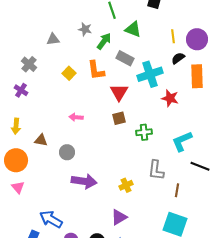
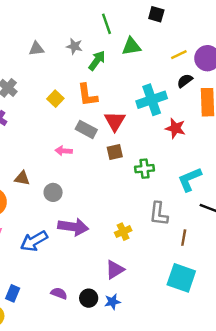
green triangle: (133, 29) -> (131, 46), turned -30
yellow line: (173, 36) -> (179, 55), turned 72
gray triangle: (53, 39) -> (36, 49), moved
gray rectangle: (125, 58) -> (86, 129), moved
blue arrow: (51, 219) -> (34, 241), moved, turned -60

